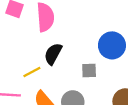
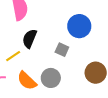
gray square: (89, 71) -> (62, 50), turned 32

